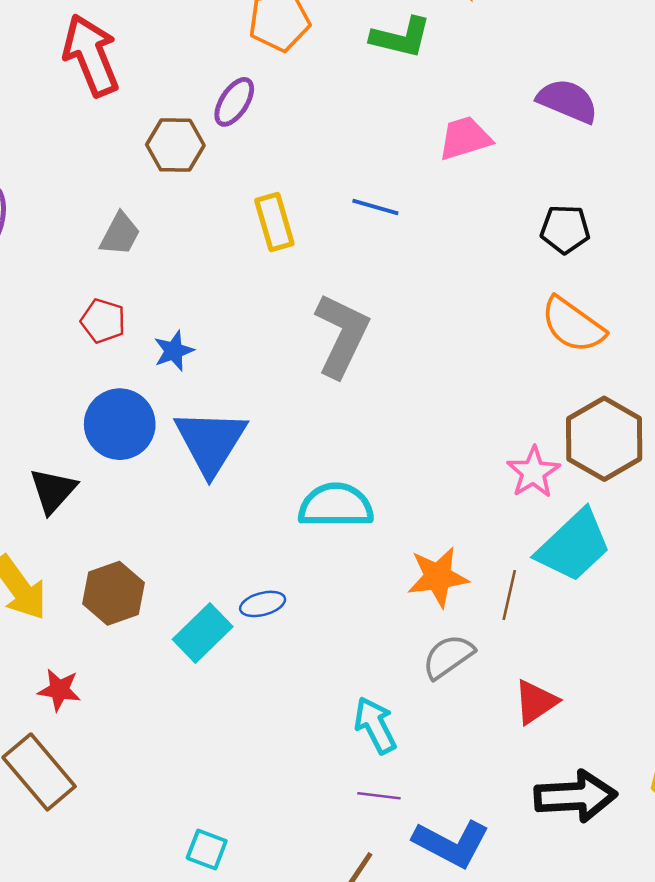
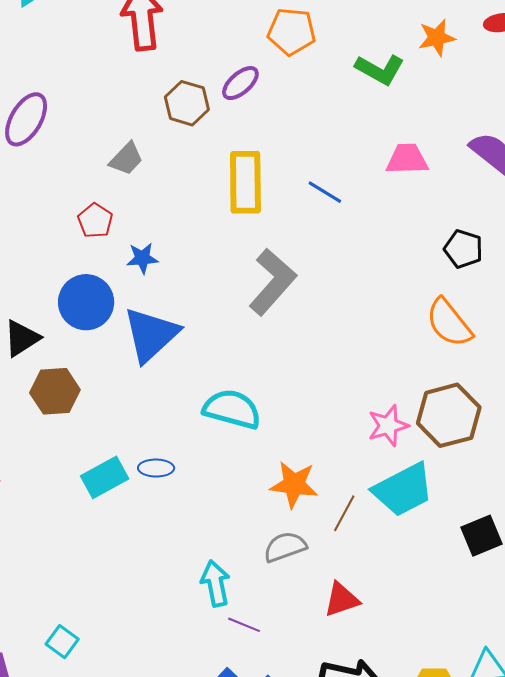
yellow rectangle: (274, 222) -> (245, 182), size x1.4
brown hexagon: (113, 593) -> (55, 391), moved
purple line: (379, 796) -> (244, 625), moved

